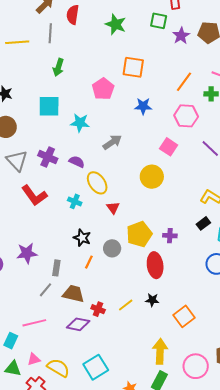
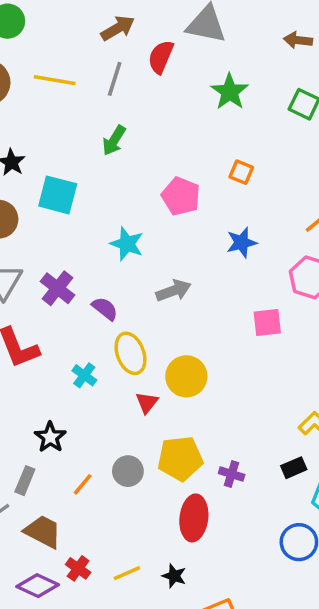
orange square: (133, 67) -> (241, 172), size x0.6
pink pentagon: (103, 89) -> (181, 196), turned -30
cyan square: (49, 106) -> (58, 195), moved
blue star: (143, 106) -> (241, 243), turned -30
pink square: (169, 147) -> (267, 323), turned 36
yellow circle: (152, 177) -> (186, 376), moved
black star: (82, 238) -> (50, 437), moved

